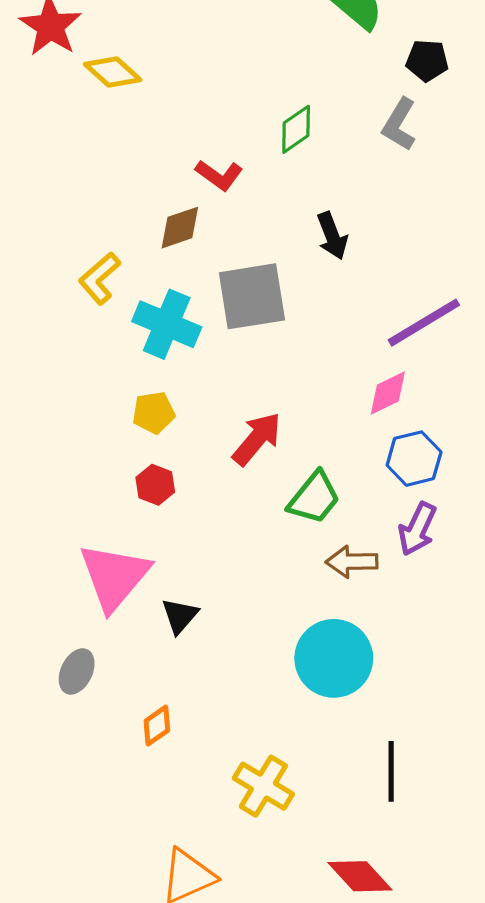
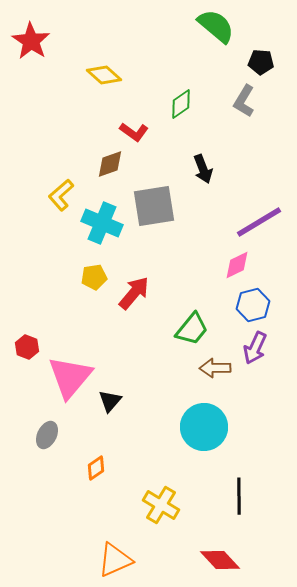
yellow diamond: (113, 72) -> (104, 75), moved
red arrow: (257, 439) -> (134, 293), moved
red hexagon: (155, 485) -> (27, 347), moved

